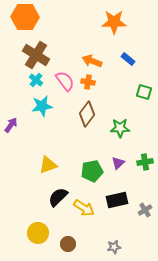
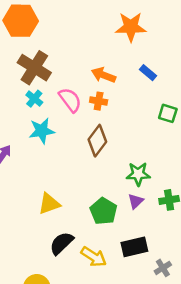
green star: (120, 128) -> (138, 174), moved
green pentagon: (92, 171) -> (104, 211), turned -30
gray cross: (145, 210) -> (163, 268), moved

